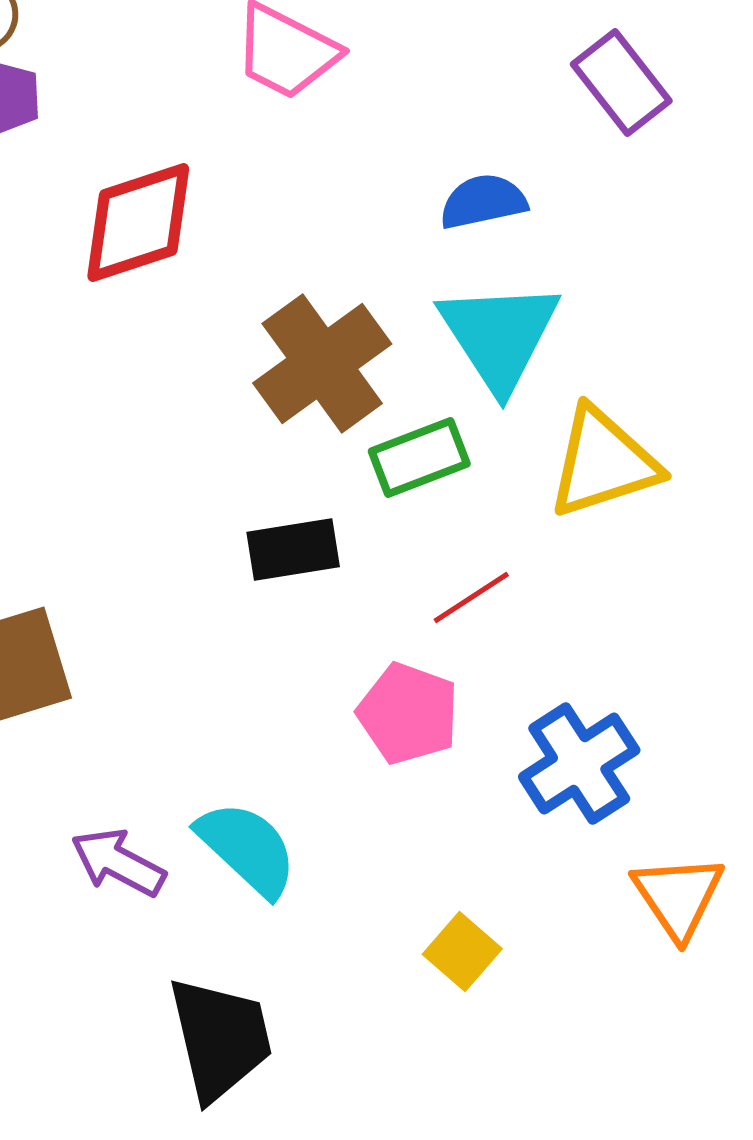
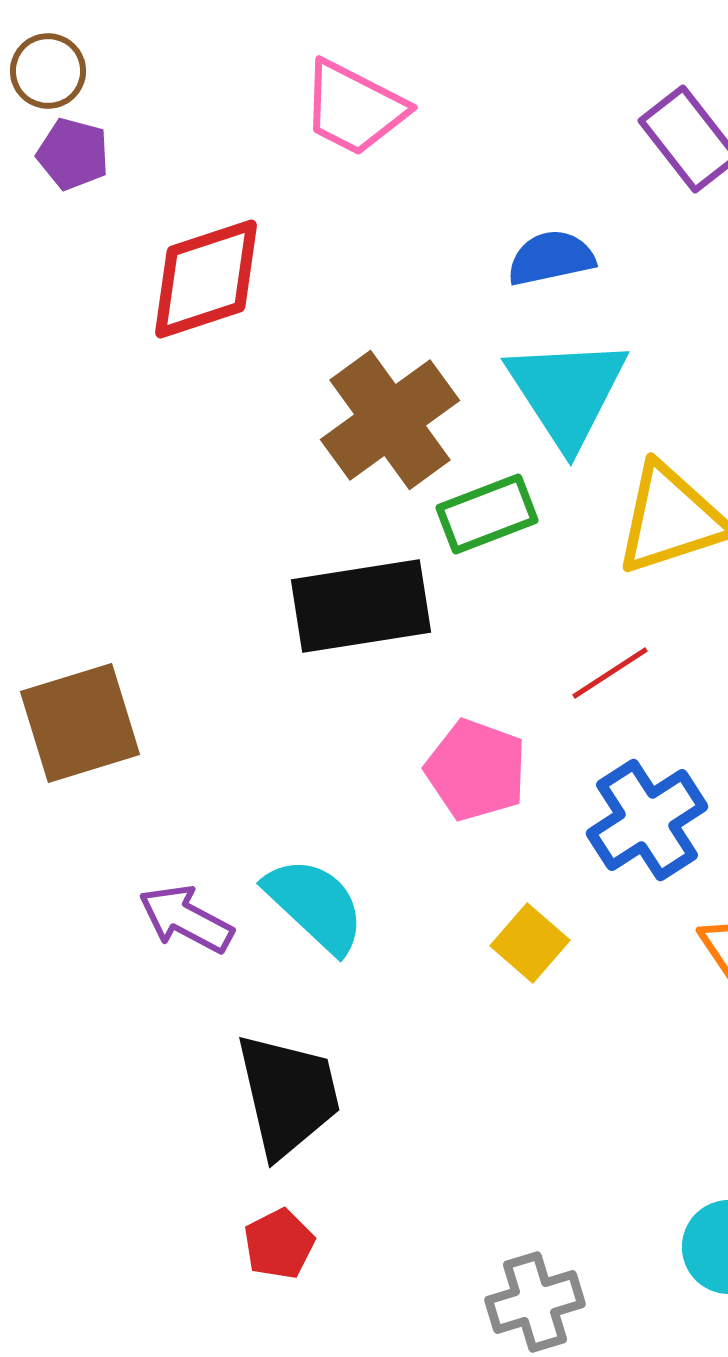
black rectangle: (293, 550) -> (361, 606), size x1.5
red line: (471, 598) -> (610, 673), moved
yellow square: (462, 952) -> (530, 943), moved

